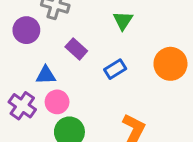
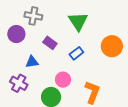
green triangle: (123, 20) -> (78, 21), size x1.5
pink circle: (57, 102) -> (63, 80), moved

